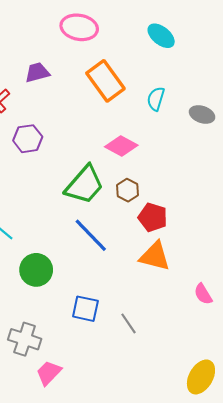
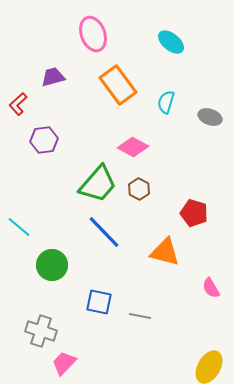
pink ellipse: (79, 27) -> (93, 34), turned 60
red pentagon: (153, 217) -> (194, 213), moved
gray line: (129, 323) -> (140, 316), turned -45

